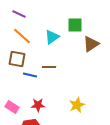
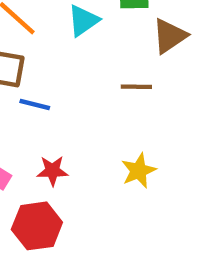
brown line: (49, 67) -> (136, 87), moved

